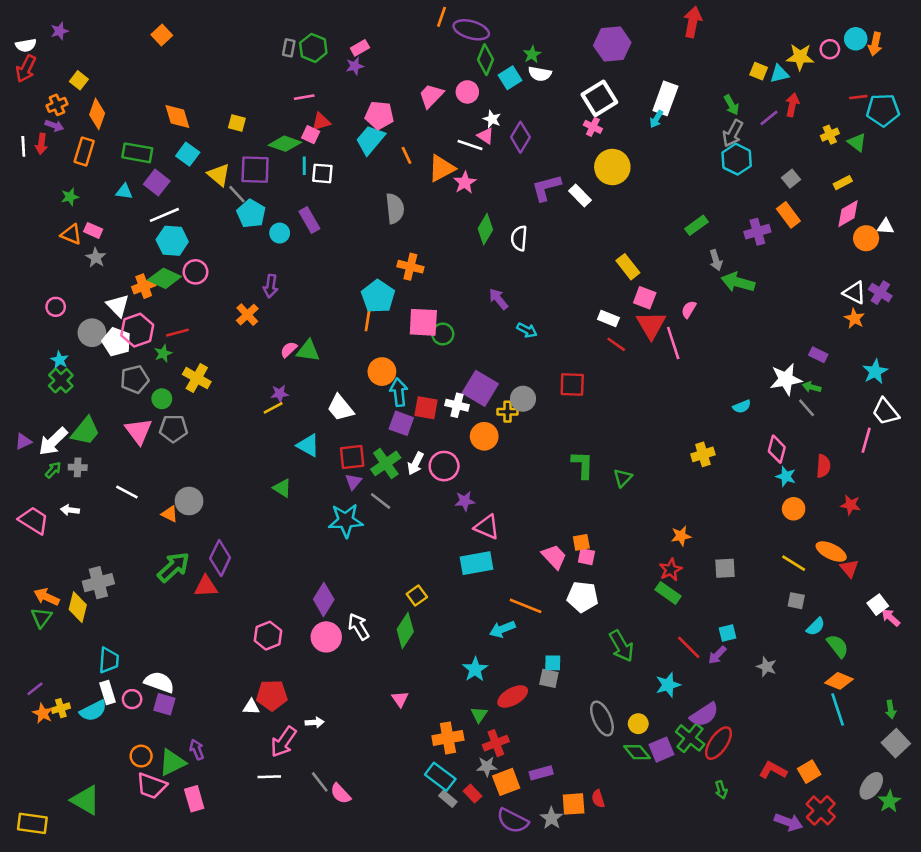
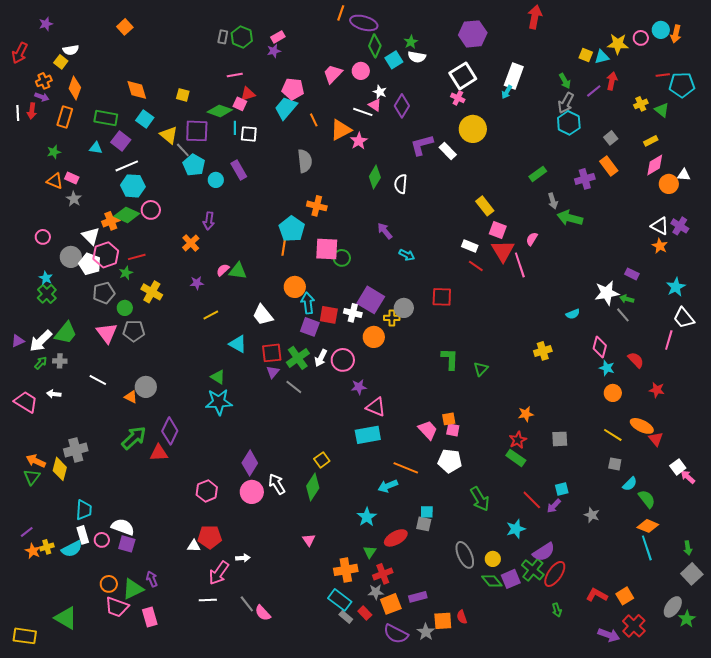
white semicircle: (26, 45) -> (71, 50), moved
purple star: (280, 394) -> (197, 283), moved
red semicircle: (823, 466) -> (636, 360), turned -48
cyan star: (346, 520) -> (219, 402), moved

